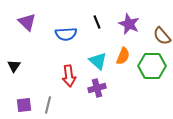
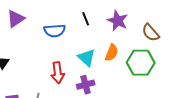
purple triangle: (27, 22) -> (16, 19), turned 42

